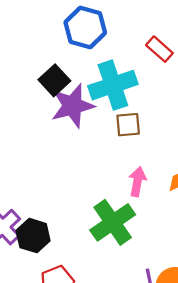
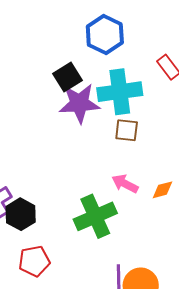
pink arrow: (137, 182) -> (125, 184), turned -84

